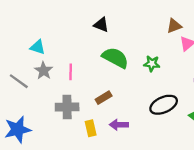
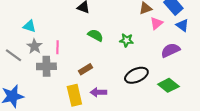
green semicircle: (115, 58) -> (95, 35), size x0.7
gray cross: (67, 107) -> (46, 66), moved
yellow rectangle: (91, 128) -> (74, 95), size x1.5

